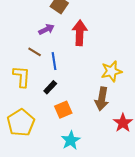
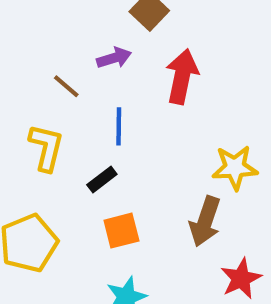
brown line: (35, 52) -> (66, 86), moved

